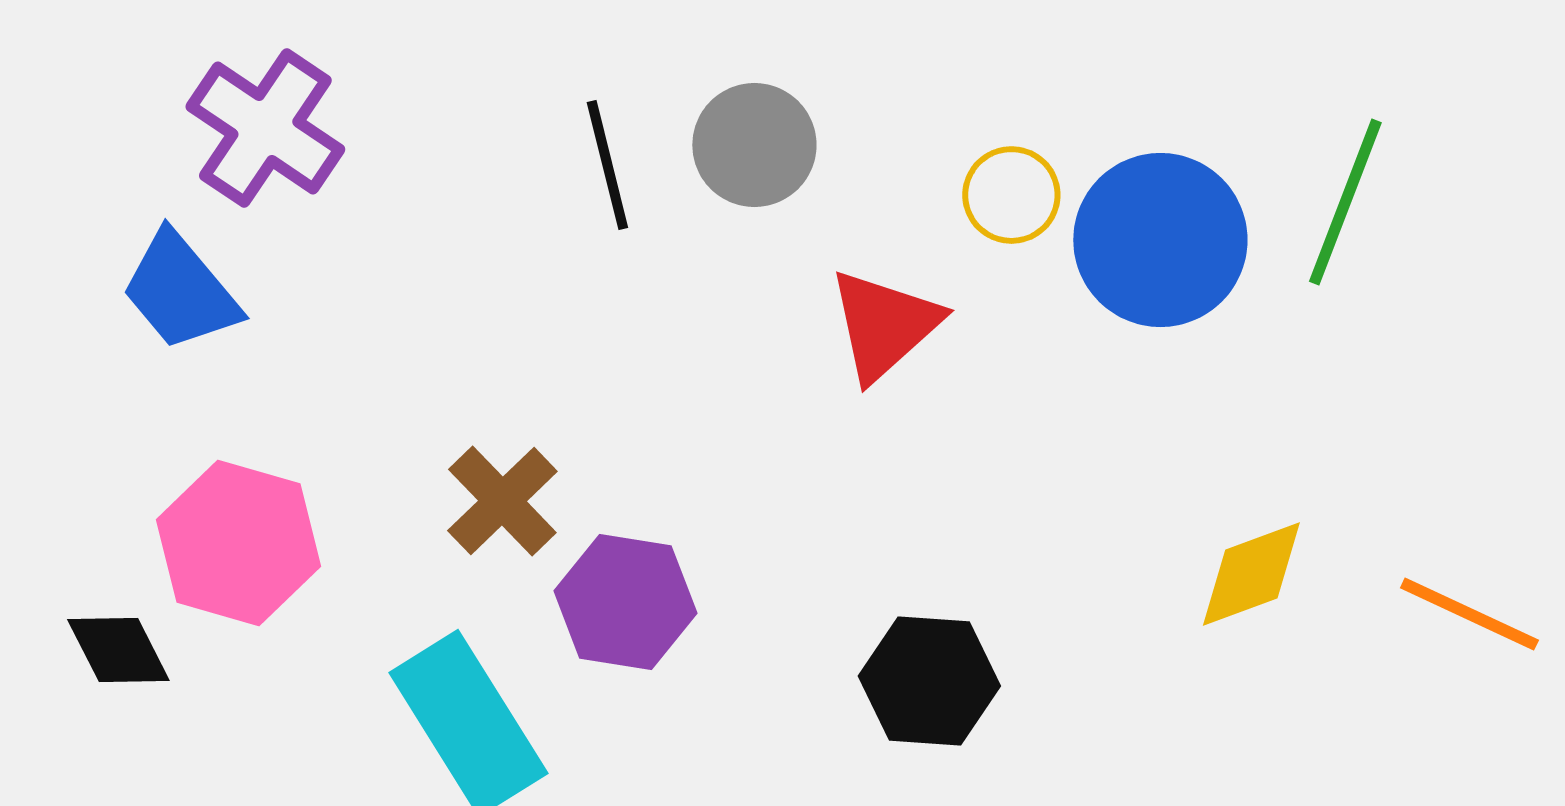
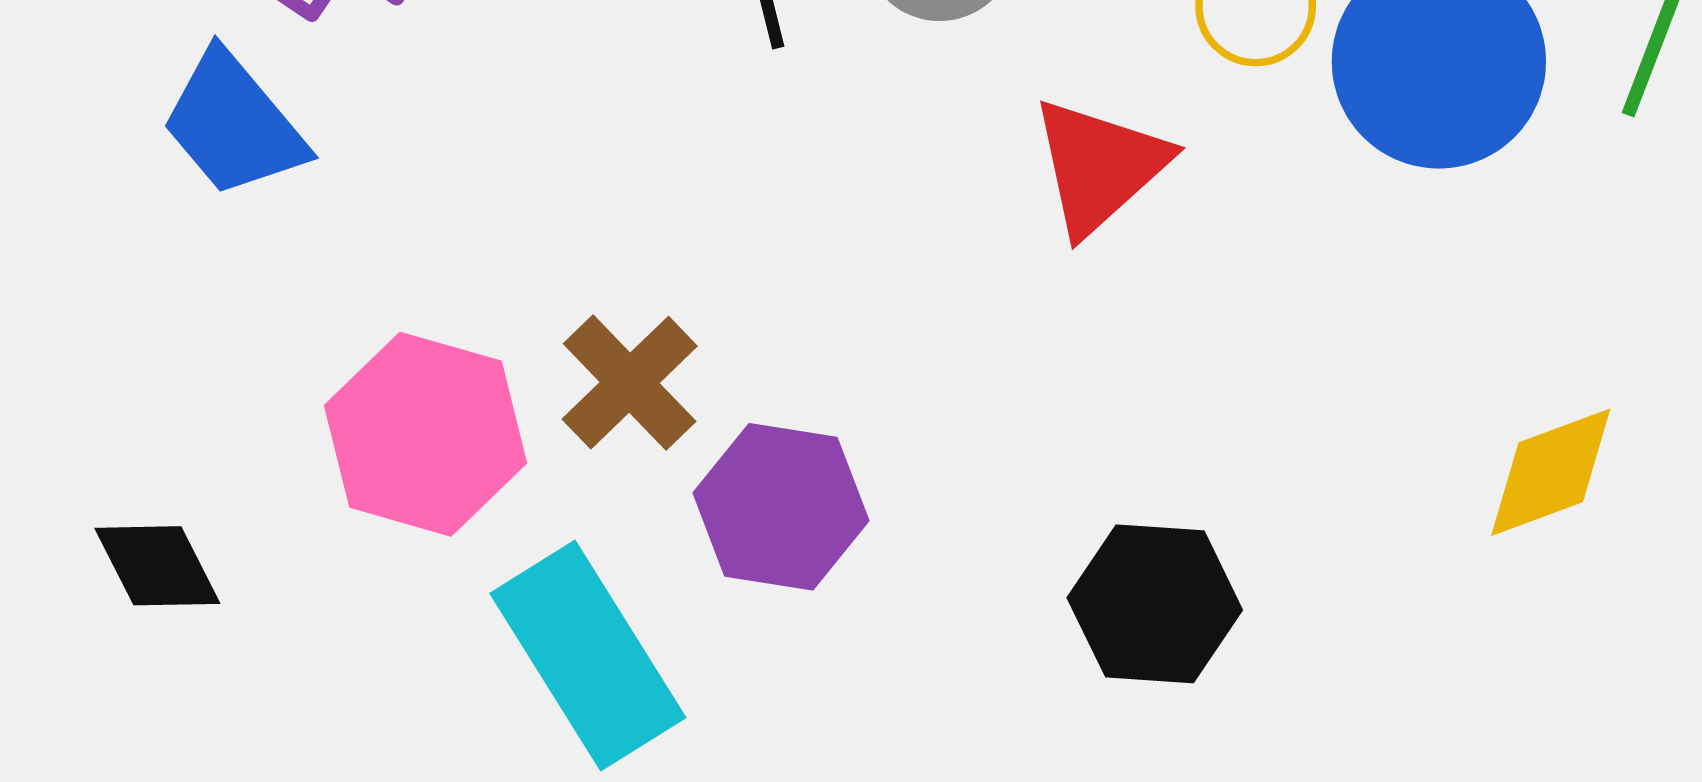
pink hexagon: (238, 543) -> (426, 434), moved

